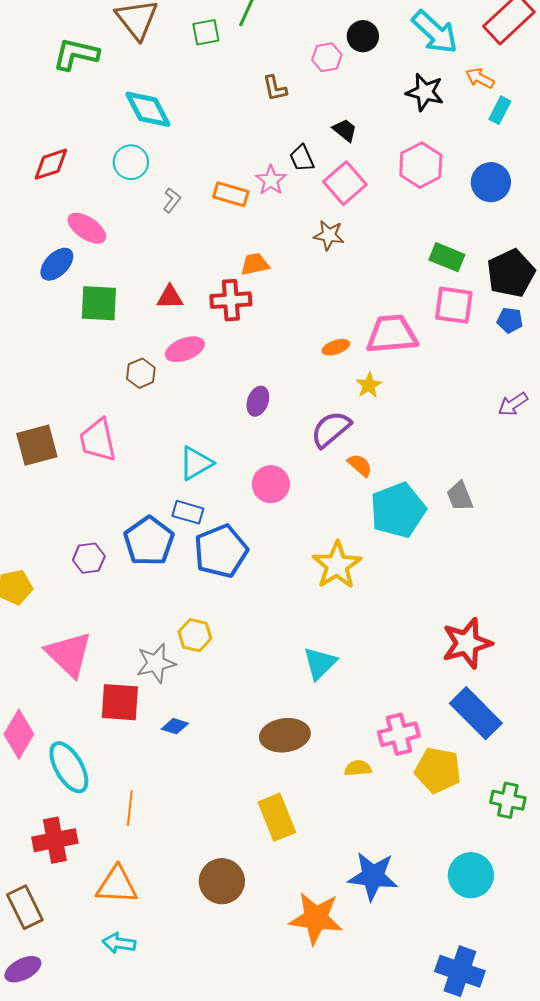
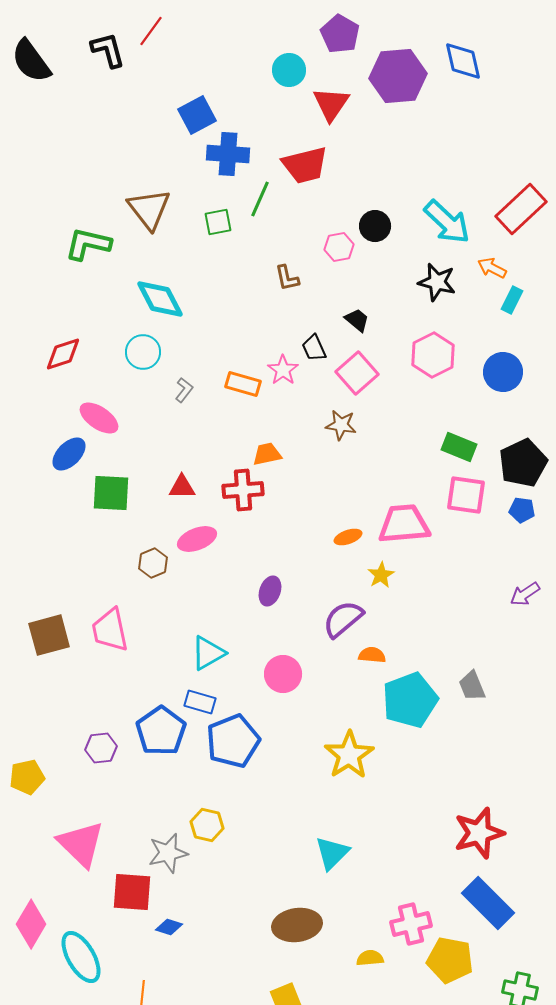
orange semicircle: (360, 465) -> (372, 655), turned -36
blue diamond: (175, 726) -> (169, 927), moved

